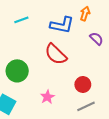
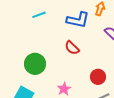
red semicircle: (56, 54) -> (72, 48), size x0.7

